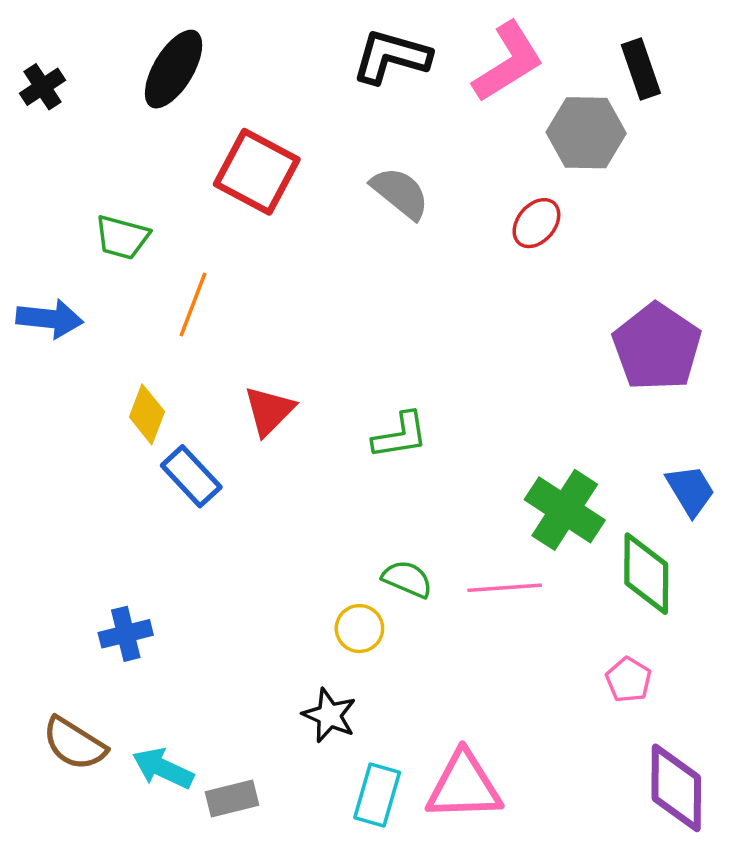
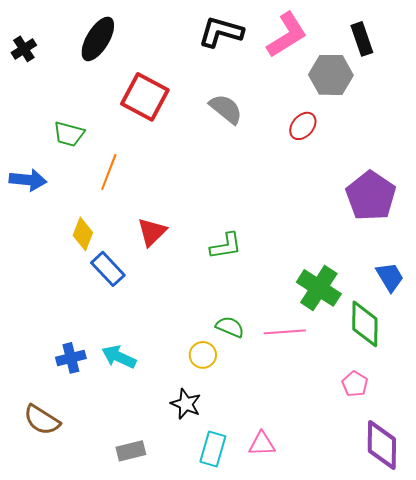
cyan arrow: (163, 768) -> (119, 357), moved
pink triangle: (464, 786) -> (262, 444), size x0.6

